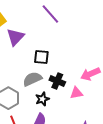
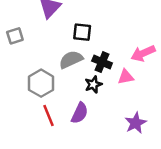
black star: (42, 99) -> (93, 84), moved

